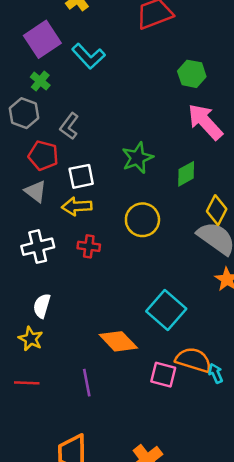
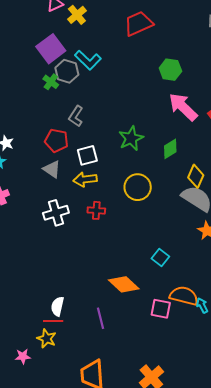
gray hexagon: (24, 113) -> (67, 71), moved
white semicircle: (42, 306) -> (57, 306), moved
cyan square: (166, 310) -> (160, 257), size x0.6
yellow star: (31, 339) -> (47, 338), moved

